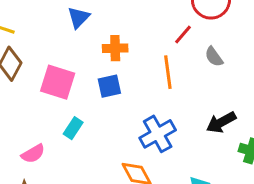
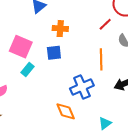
orange line: (168, 72) -> (101, 59), moved
cyan rectangle: (73, 128) -> (27, 69), moved

